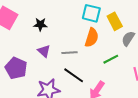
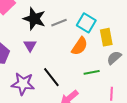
black star: (40, 24) -> (34, 19), size x1.6
gray line: (69, 53) -> (59, 23), moved, turned -35

